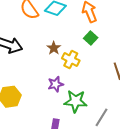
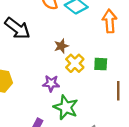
green square: (91, 38) -> (101, 64), moved, turned 32

